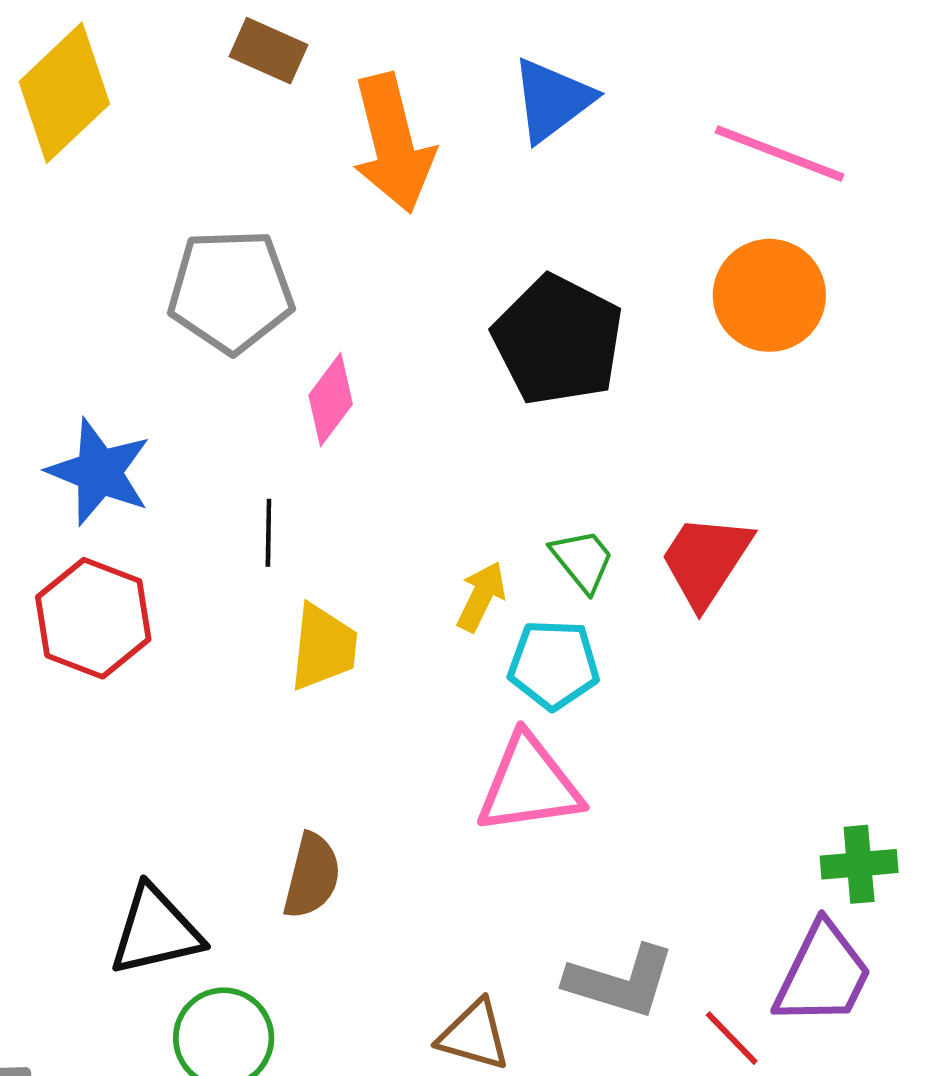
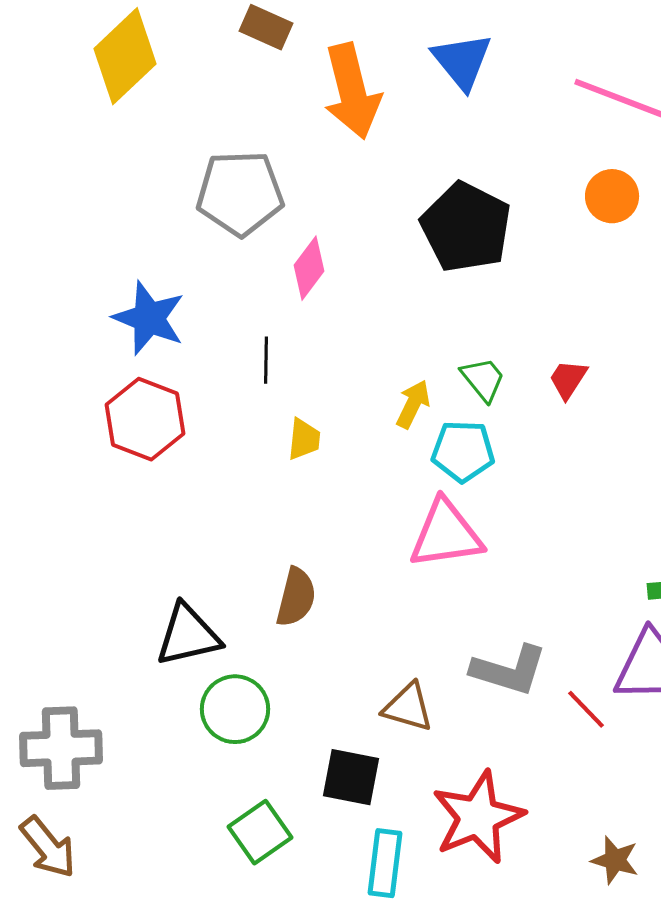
blue triangle: (552, 100) -> (462, 61), turned -32
orange circle: (769, 295) -> (612, 196), size x0.7
red trapezoid: (706, 560) -> (568, 379), size x0.6
yellow trapezoid: (323, 647) -> (304, 439), size x0.7

